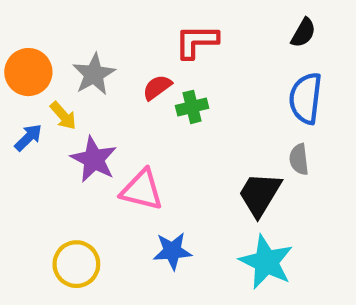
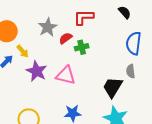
black semicircle: (303, 33) -> (125, 12), moved, turned -72
gray star: (94, 74) -> (48, 27), moved
pink triangle: (142, 190) -> (66, 75), moved

